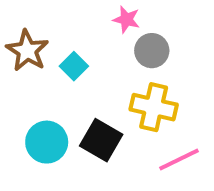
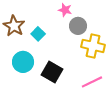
yellow cross: (154, 107) -> (93, 46), moved
cyan circle: (47, 142) -> (23, 62), moved

